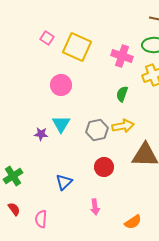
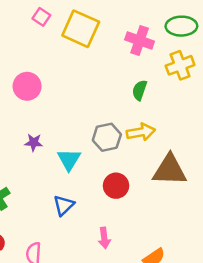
pink circle: (61, 85) -> (27, 86), moved
cyan triangle: (61, 124) -> (69, 160), moved

